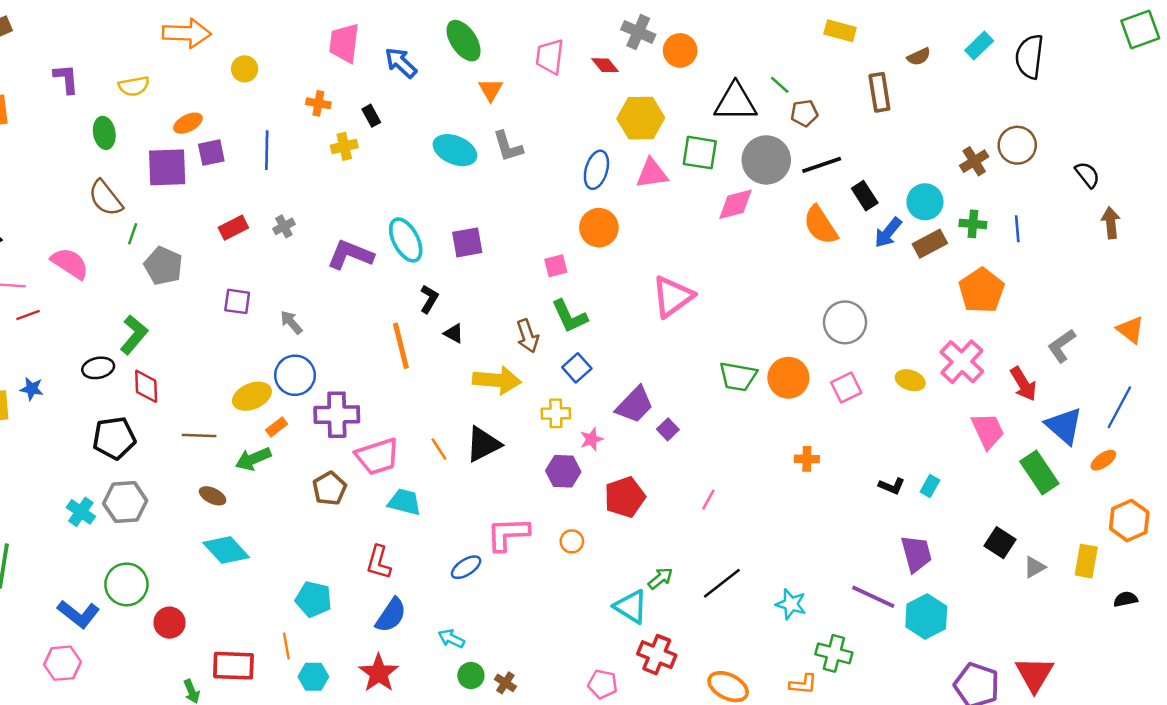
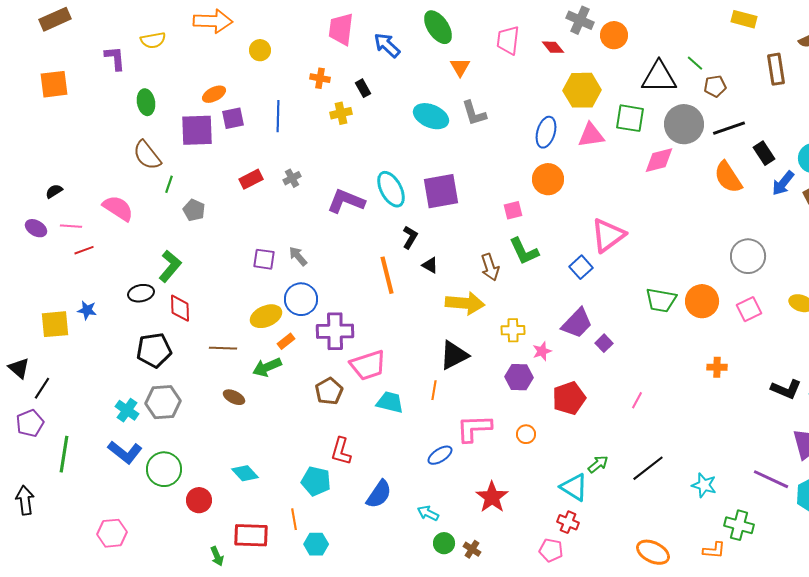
yellow semicircle: (134, 86) -> (153, 40), moved
purple square: (467, 242) -> (441, 191), size x1.4
gray pentagon: (163, 266) -> (194, 210), size x0.7
purple square: (237, 301) -> (264, 259), moved
blue square: (577, 368) -> (581, 267), moved
orange line: (439, 449) -> (434, 390), moved, turned 42
black L-shape: (892, 486) -> (786, 389), size x1.4
cyan diamond: (226, 550) -> (245, 473), moved, size x0.7
red L-shape: (379, 562) -> (341, 451), moved
blue L-shape: (78, 614) -> (125, 452), moved
red cross: (657, 655) -> (568, 522), moved, size x0.7
red star: (379, 673) -> (492, 497), moved

